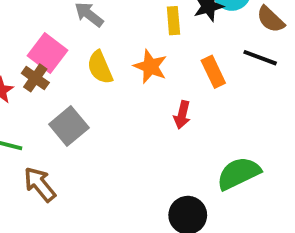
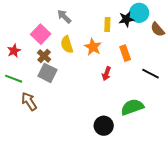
black line: (260, 58) -> (151, 74), moved
brown cross: (35, 78) -> (44, 56), moved
gray square: (69, 126) -> (47, 73), turned -30

